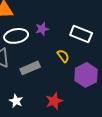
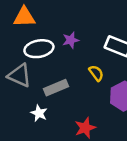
white star: (16, 101) -> (39, 113), moved

